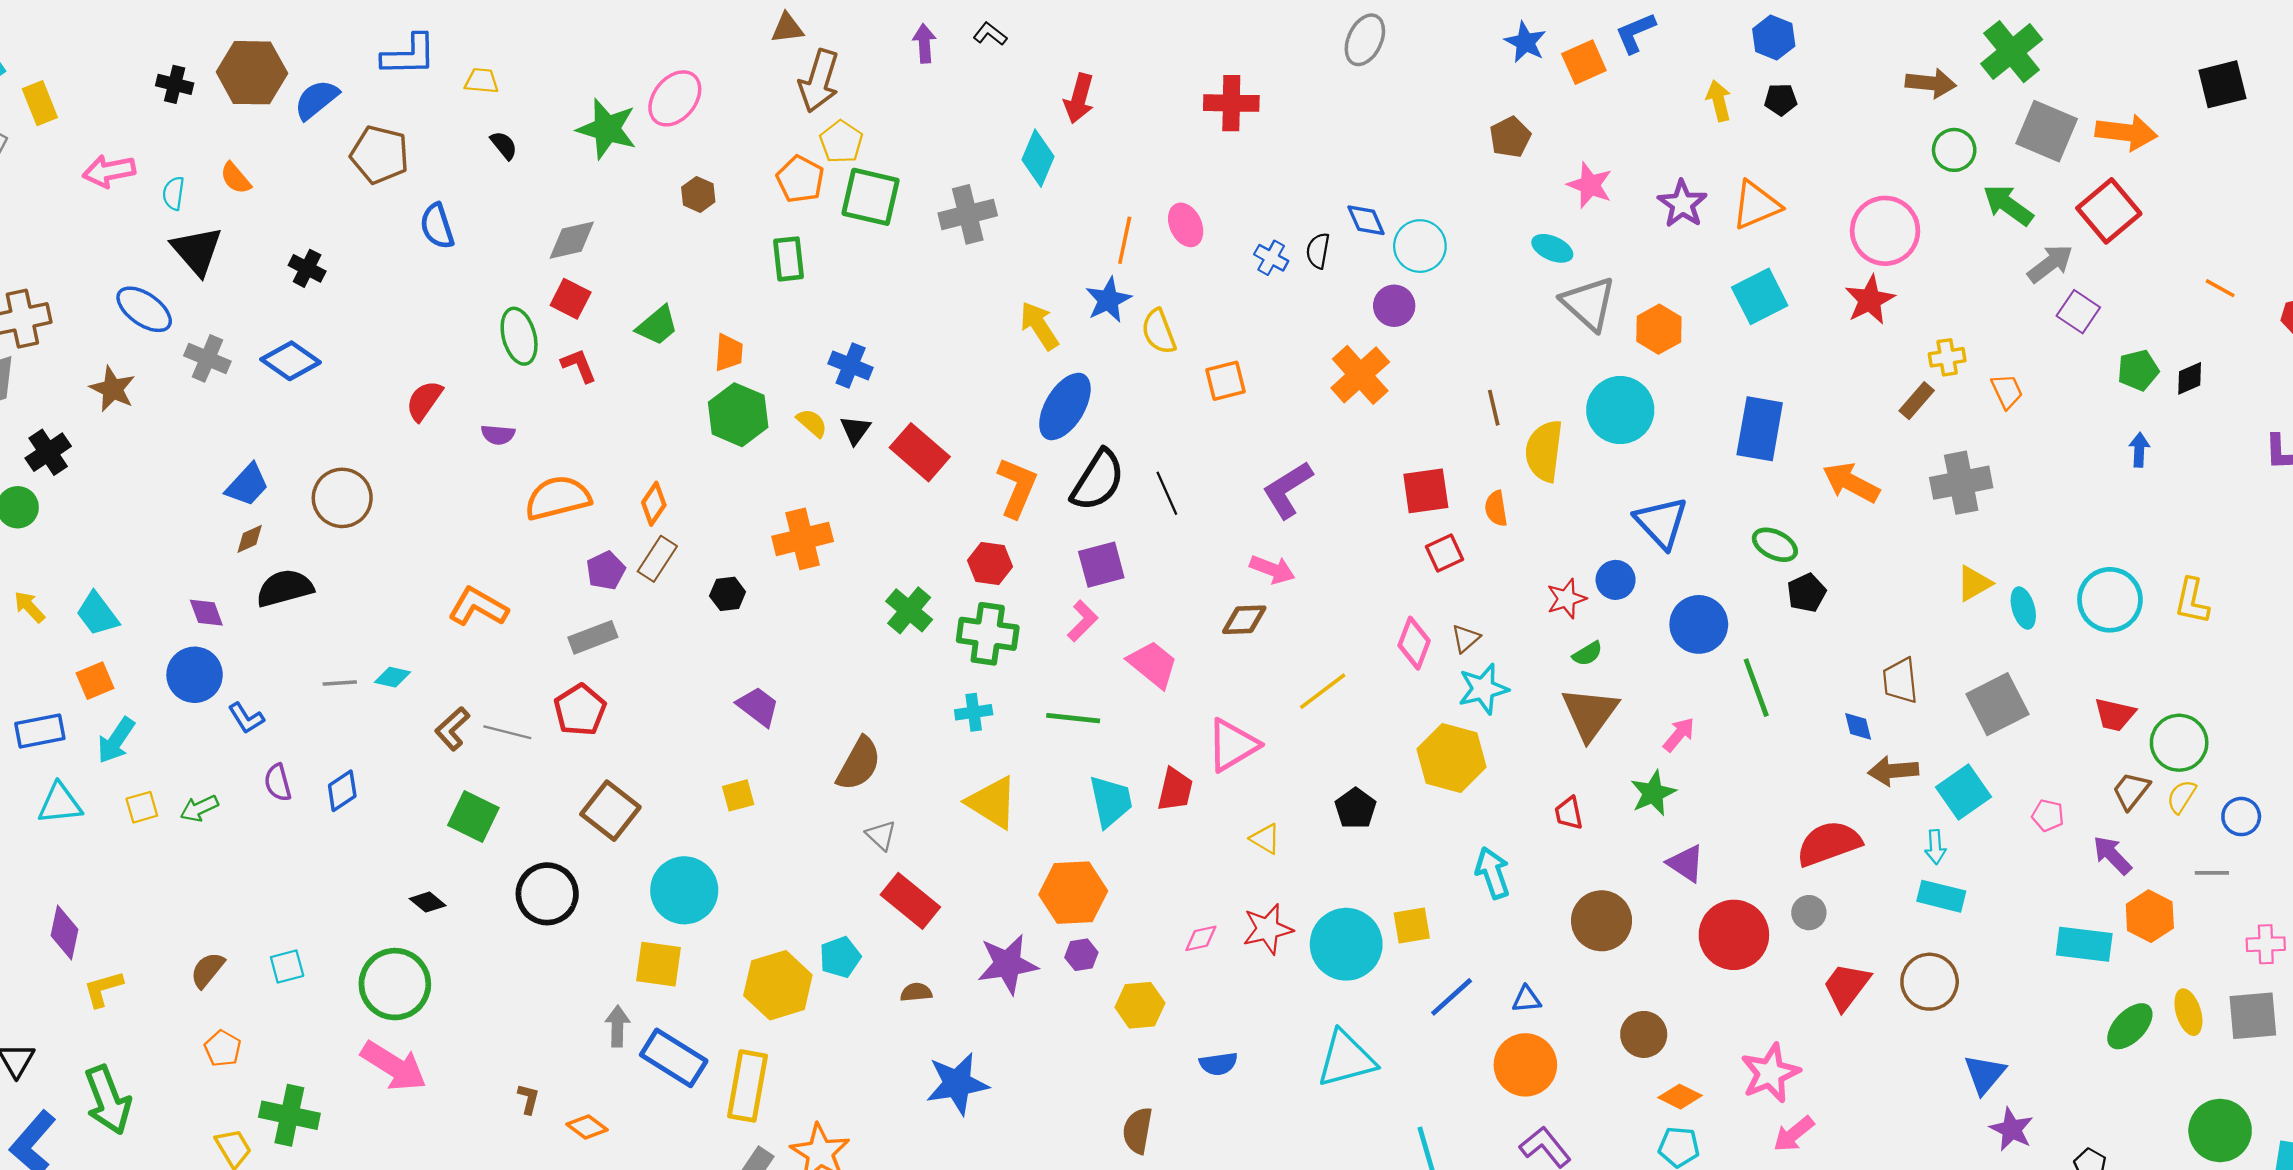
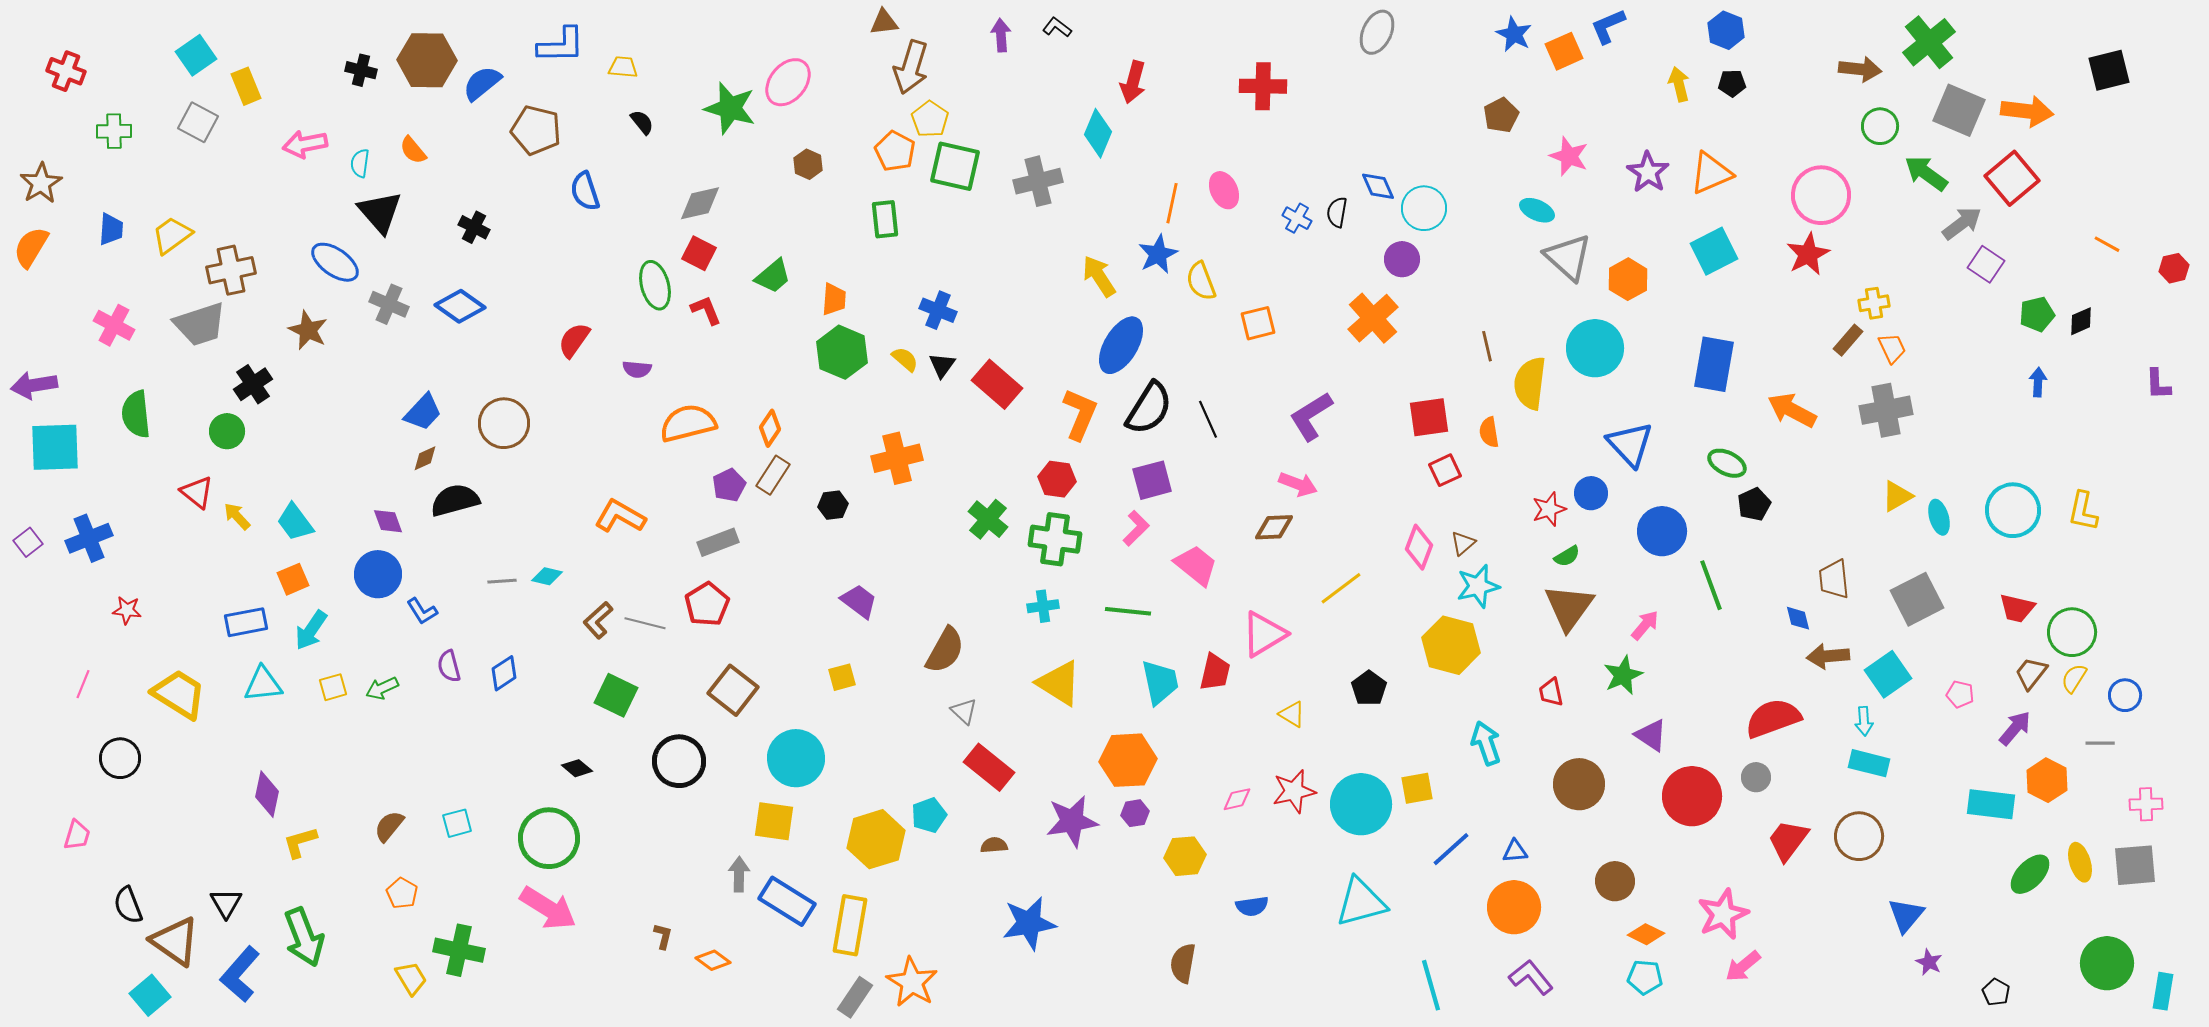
orange trapezoid: (2007, 391) -> (1892, 348), moved
purple arrow: (2112, 855) -> (2015, 728), turned 84
purple star: (2012, 1129) -> (1929, 962), size x0.7

